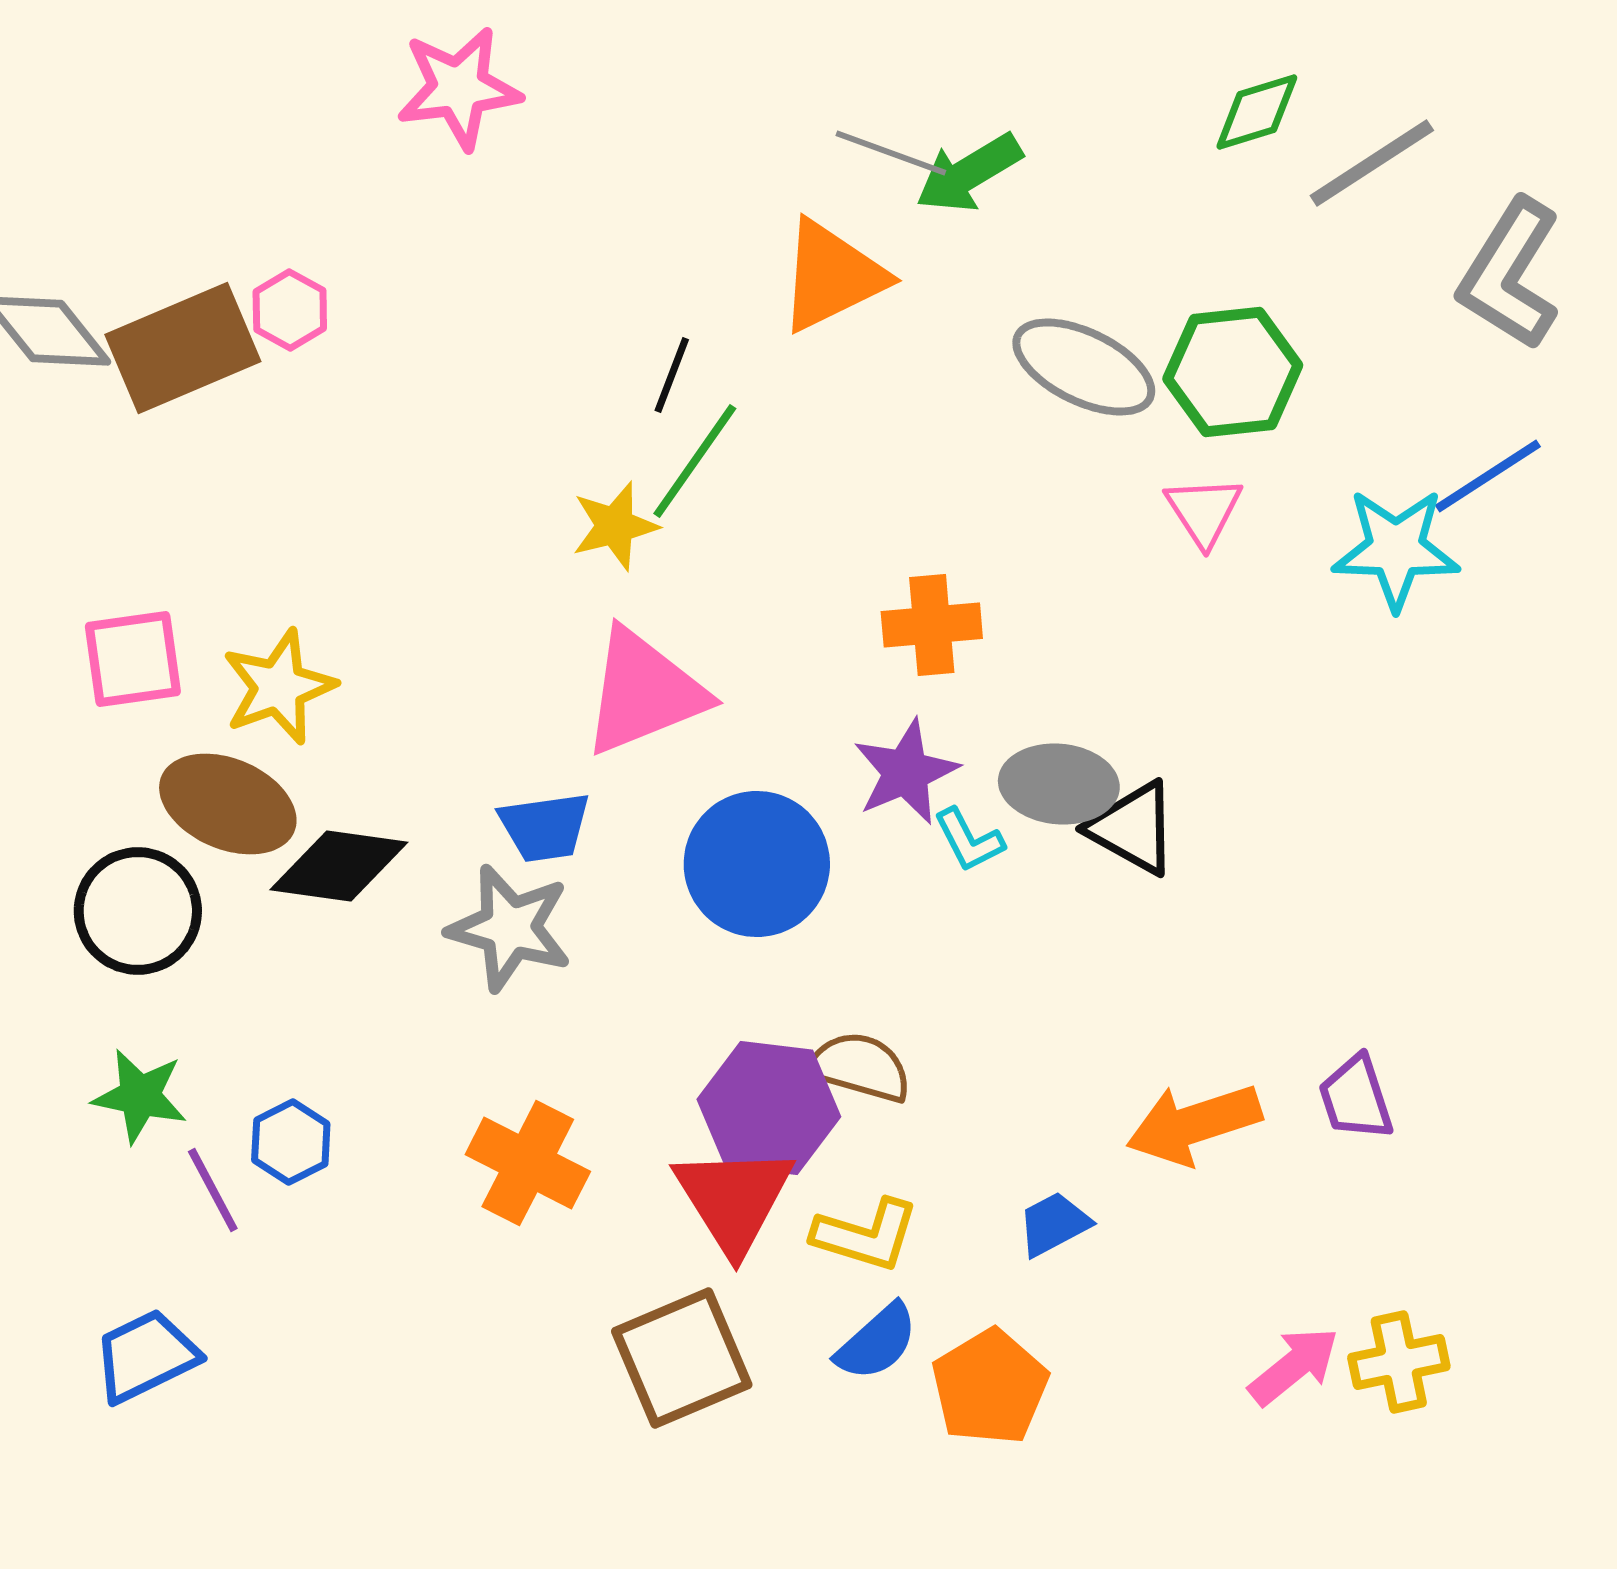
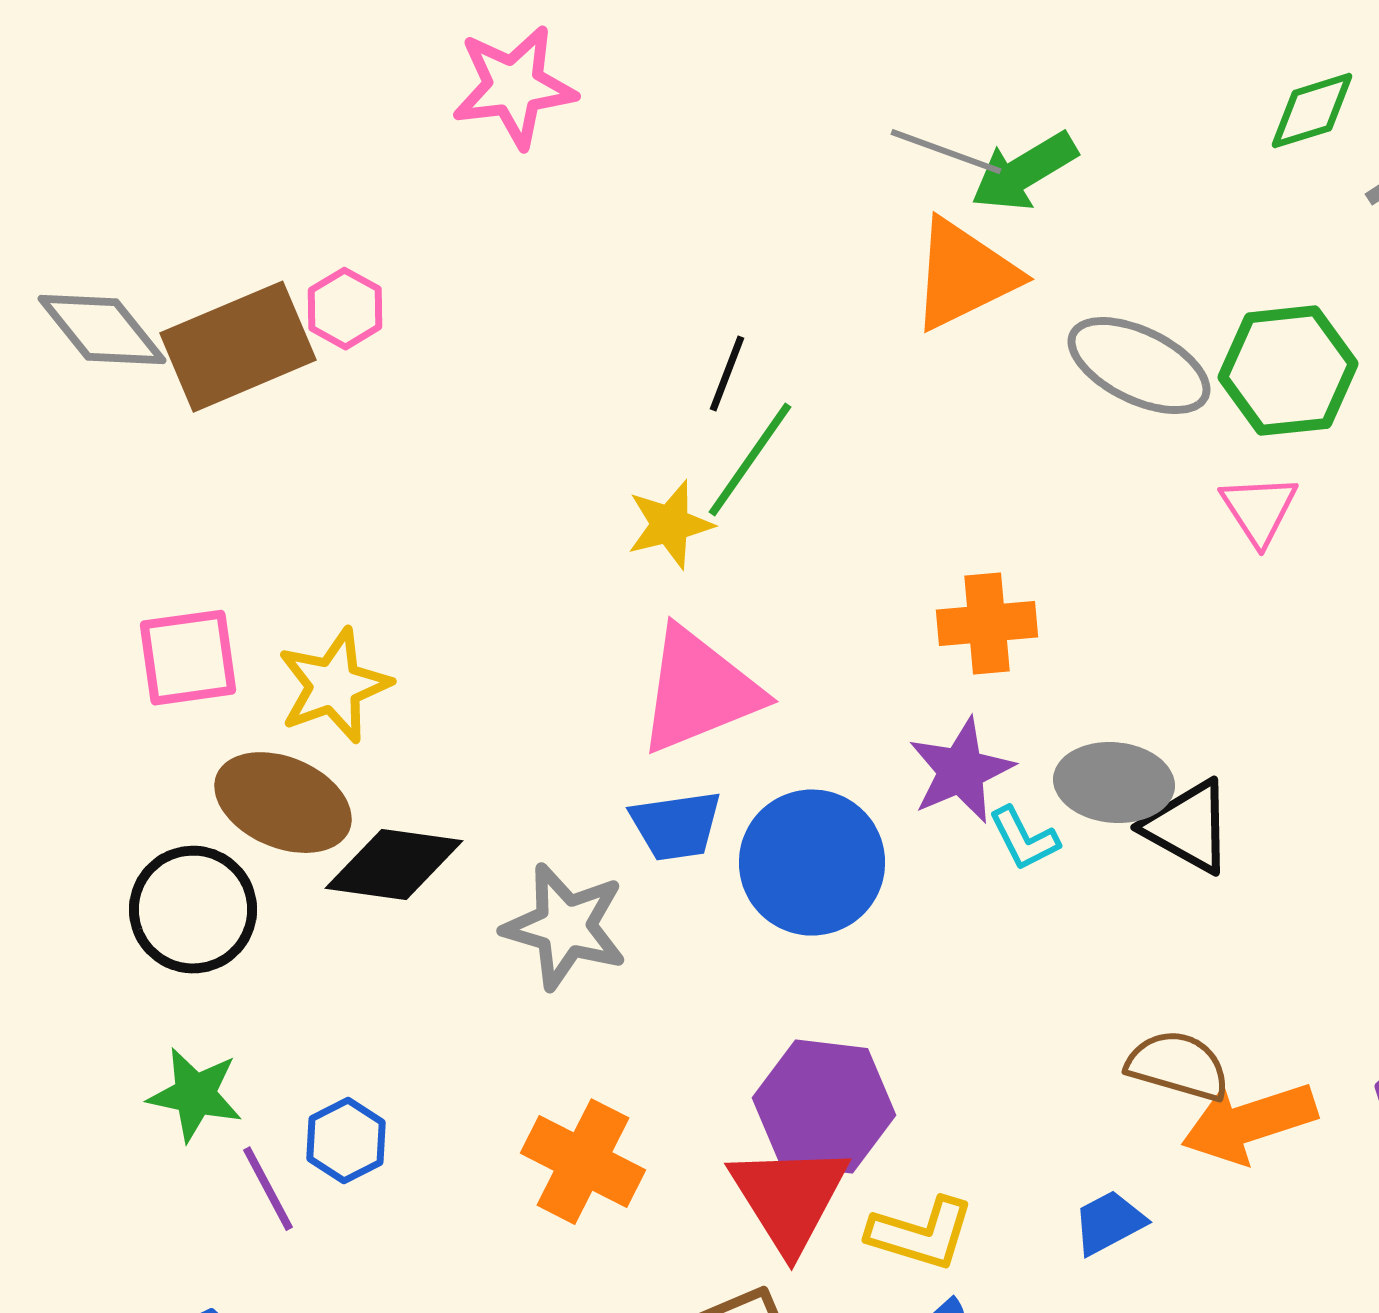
orange triangle: (832, 276) -> (964, 275), moved
blue trapezoid: (545, 827) -> (676, 826), moved
brown semicircle: (860, 1067) -> (1178, 1066), moved

